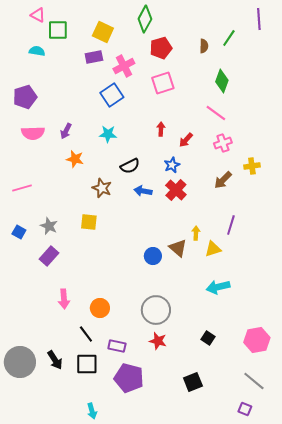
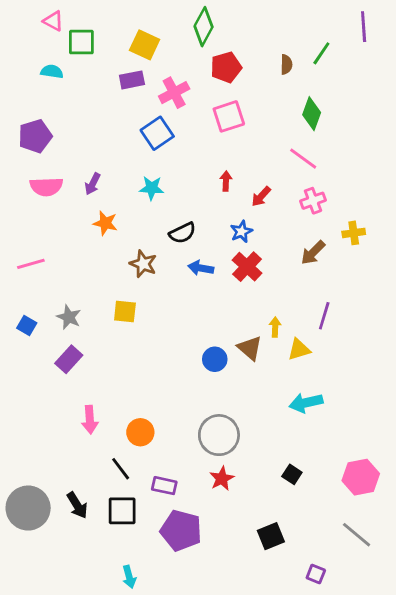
red star: (158, 341) -> (222, 479), turned 30
purple square: (245, 409) -> (316, 574), moved

